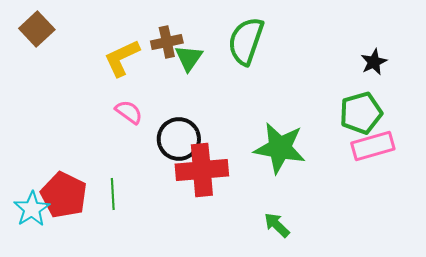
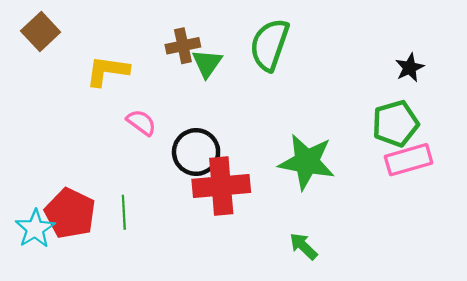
yellow L-shape: (122, 58) -> (107, 71), moved, turned 33

